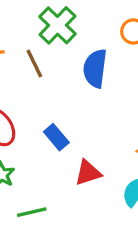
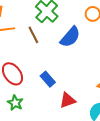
blue semicircle: (95, 68) -> (70, 37), turned -145

